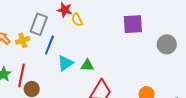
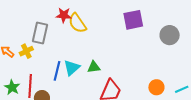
yellow semicircle: (77, 20) -> (77, 23), size x1.5
blue line: (49, 45) -> (57, 71), moved

